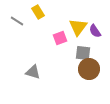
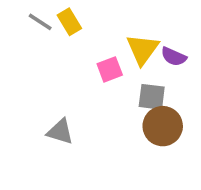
gray line: (17, 21) -> (40, 22), moved
purple semicircle: (95, 31) -> (174, 57), turned -32

